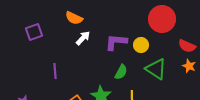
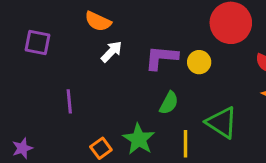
purple square: (34, 32) -> (38, 42), turned 30
green triangle: (156, 69) -> (222, 123), moved

